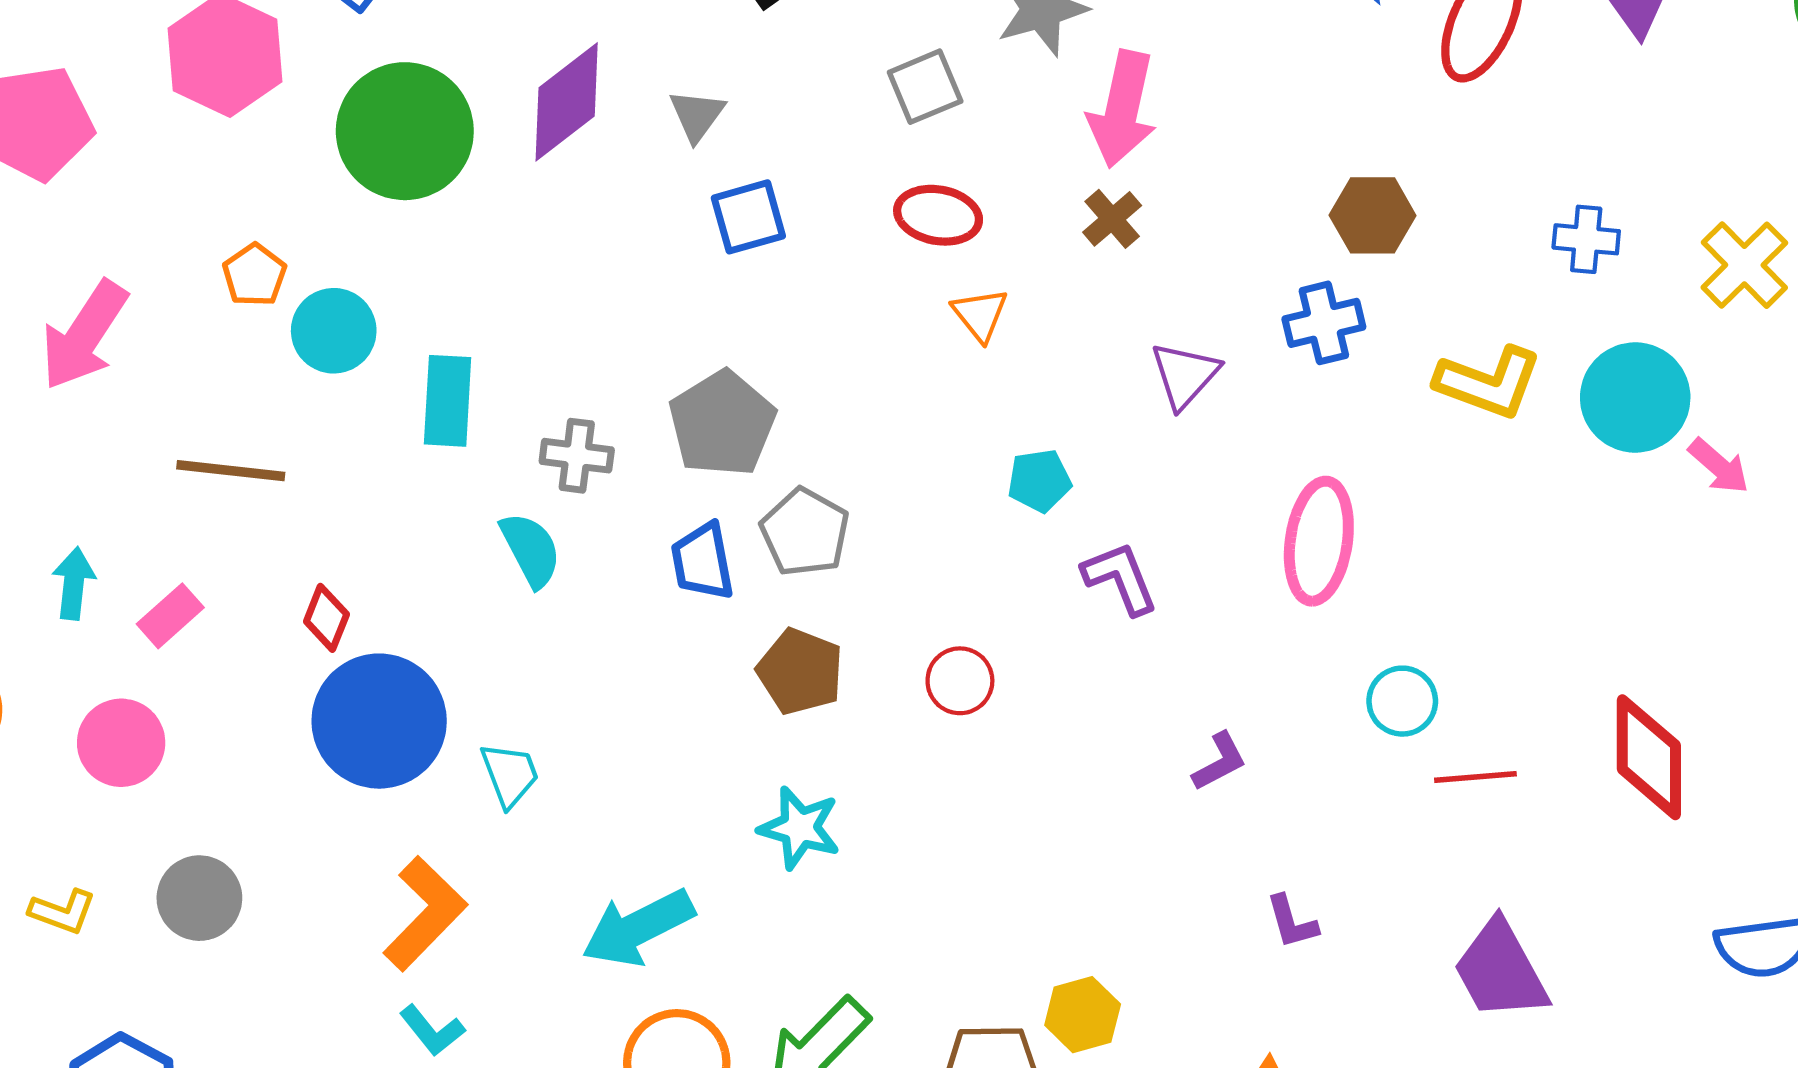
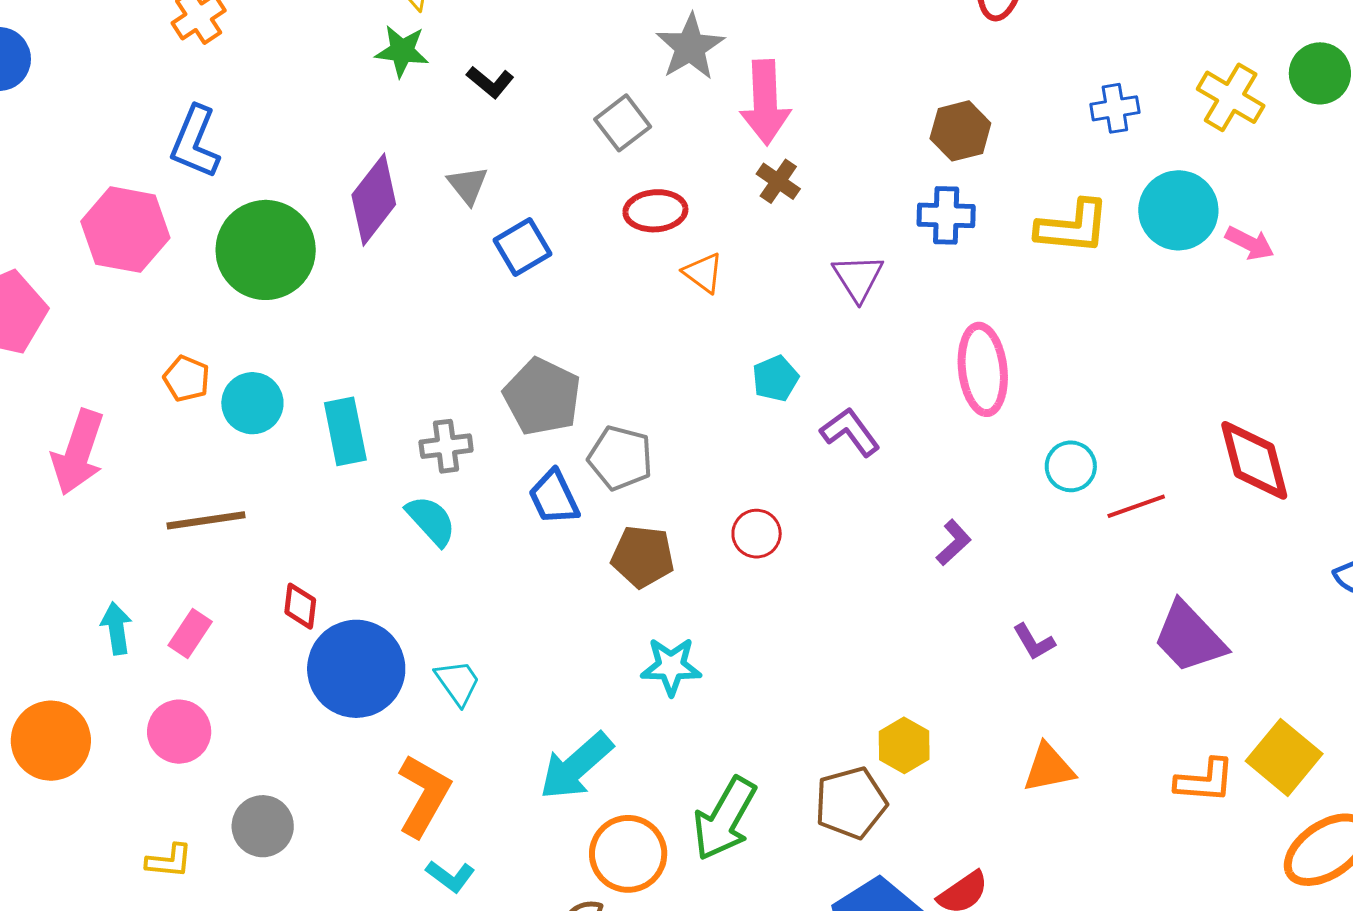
blue cross: (1324, 323) -> (946, 215), turned 30

